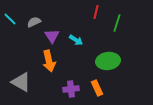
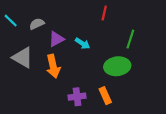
green line: (117, 23) -> (130, 39), moved
purple triangle: (52, 36) -> (56, 39), turned 35
gray triangle: (21, 82) -> (23, 58), moved

